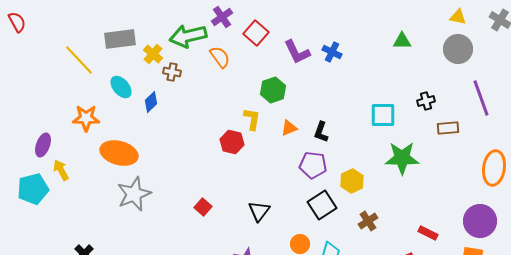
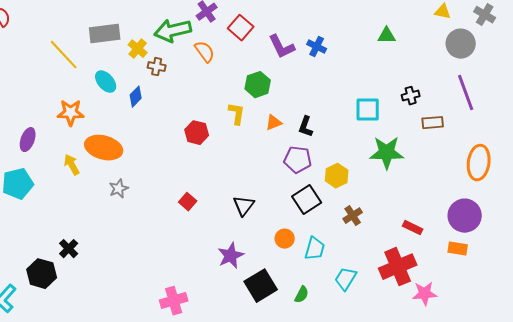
gray circle: (458, 49) -> (461, 44), moved
red hexagon: (232, 142) -> (197, 133), moved
yellow arrow: (61, 170) -> (72, 165), moved
gray star: (134, 194) -> (119, 189), size x0.6

